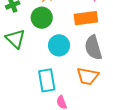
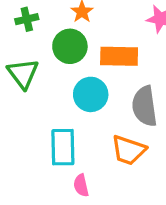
orange rectangle: (86, 18) -> (119, 56), moved

